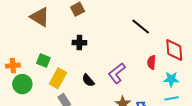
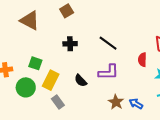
black line: (141, 27) -> (108, 43), moved
purple L-shape: (117, 73) -> (108, 72), turned -140
green circle: (22, 84) -> (26, 87), moved

